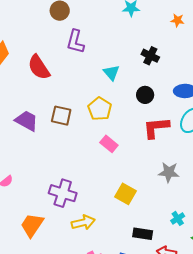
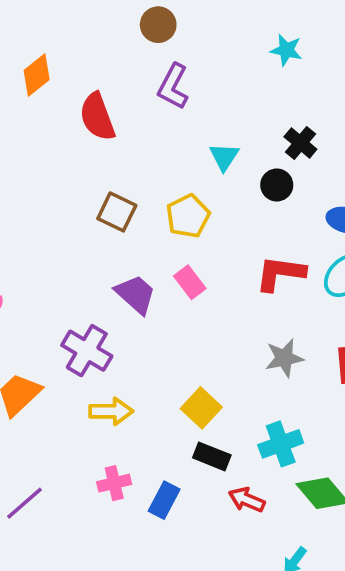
black circle: (145, 95) -> (277, 185), moved
purple trapezoid: (27, 121) -> (136, 294), moved
gray star: (169, 172) -> (284, 358), turned -30
yellow square: (125, 194) -> (201, 408), moved
cyan cross: (178, 218) -> (281, 444), size x1.6

